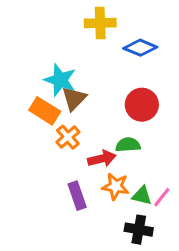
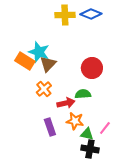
blue diamond: (140, 48) -> (91, 14), moved
orange rectangle: (45, 111) -> (25, 61), moved
green triangle: (142, 196) -> (87, 134), moved

